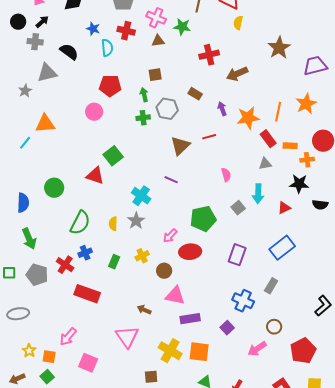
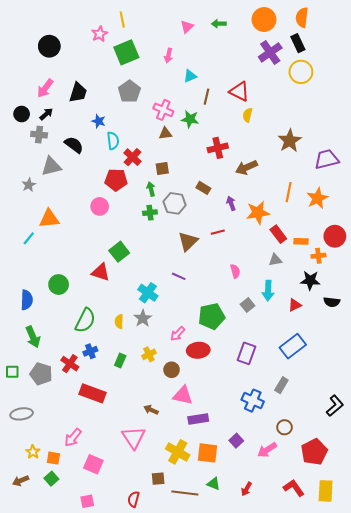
red cross: (126, 31) -> (132, 157), moved, turned 30
orange line: (278, 112) -> (289, 192), moved
purple square: (227, 328) -> (236, 441), moved

